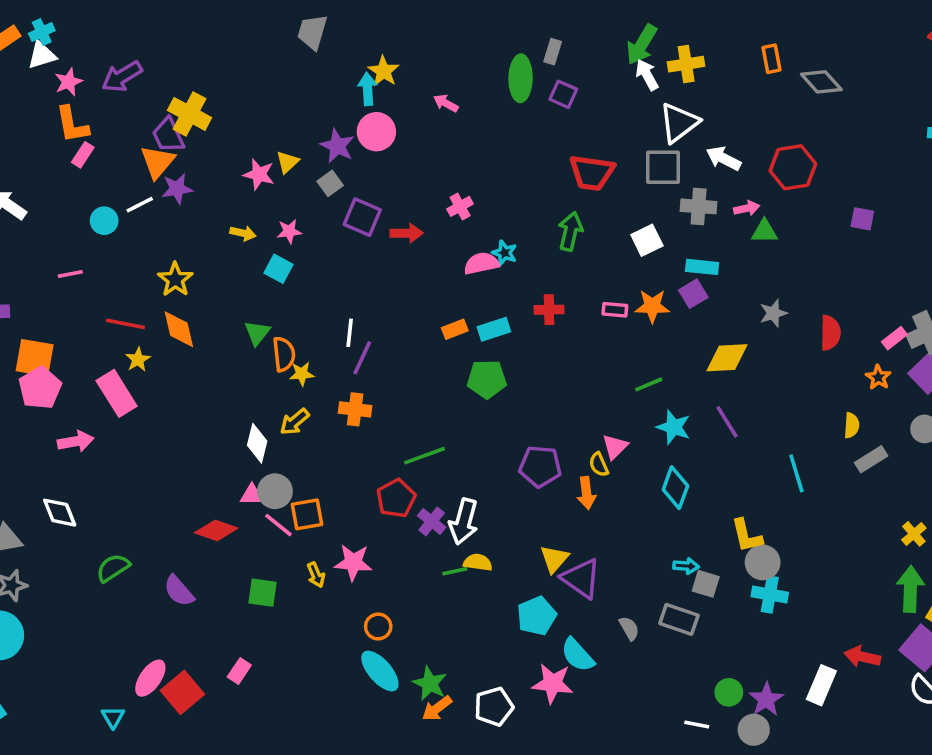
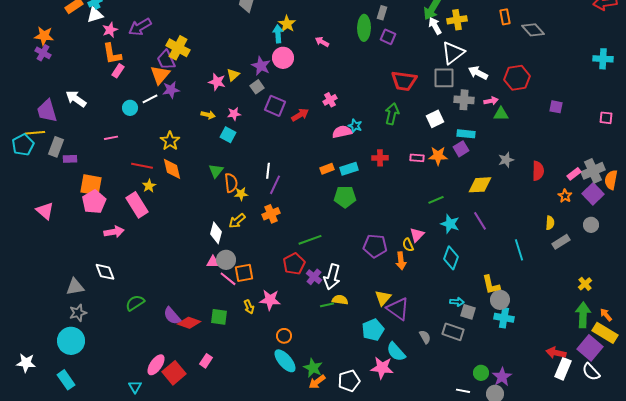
red arrow: (407, 233) -> (300, 115), turned -30
orange cross: (355, 409) -> (271, 214), turned -30
red diamond: (216, 530) -> (189, 323), moved
white rectangle: (821, 685) -> (563, 369), moved

